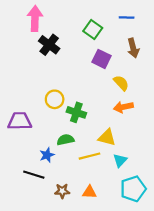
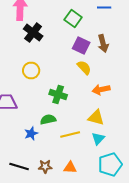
brown arrow: (133, 48) -> (103, 44), moved
yellow semicircle: (121, 83) -> (84, 68), moved
yellow circle: (55, 99) -> (31, 70), moved
yellow triangle: (107, 138) -> (96, 118), moved
black line: (34, 175) -> (19, 166), moved

